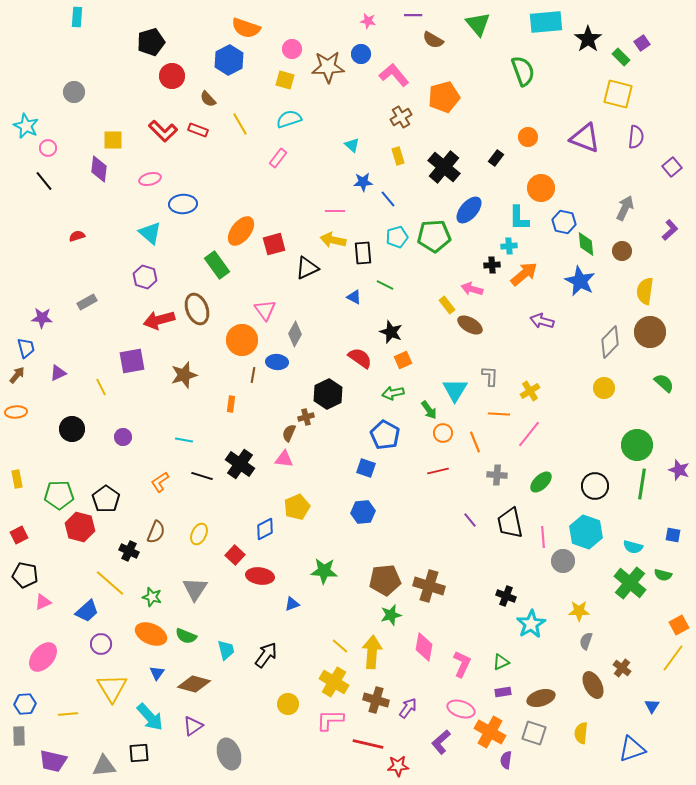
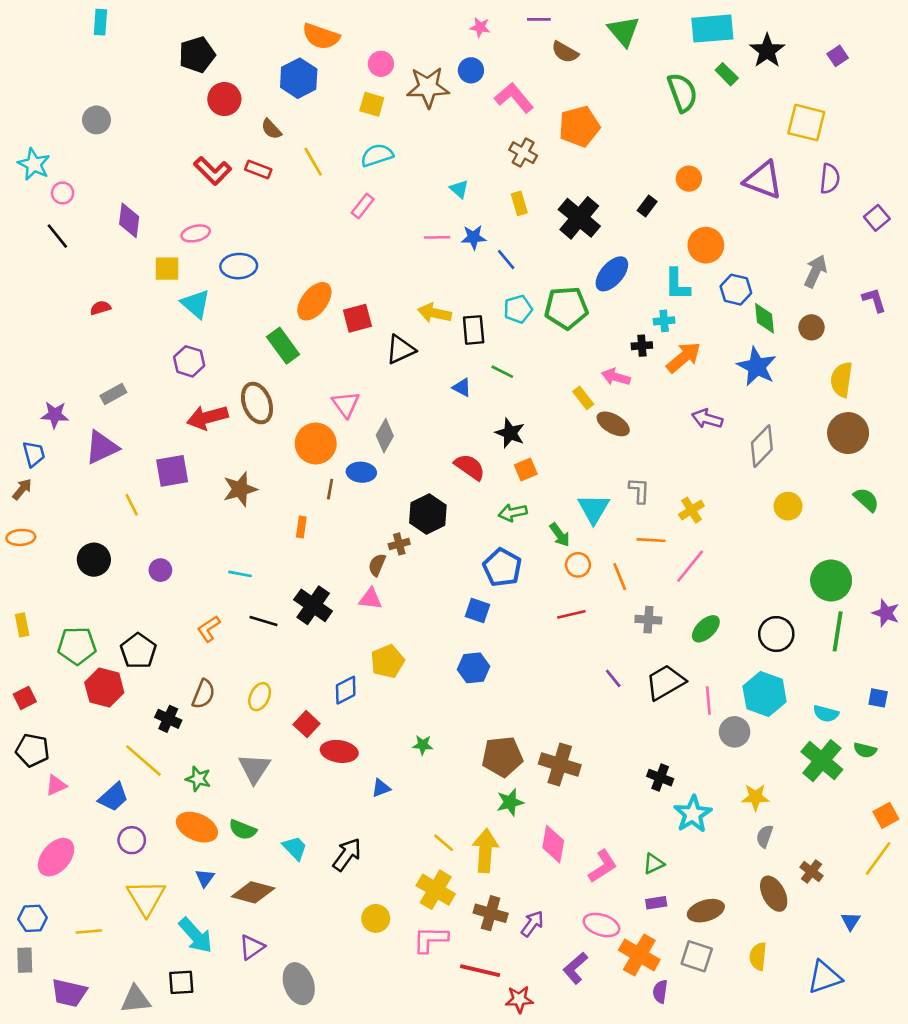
green rectangle: (621, 57) -> (727, 74), moved
brown cross: (401, 117) -> (523, 153), turned -30
yellow square: (113, 140) -> (167, 269), moved
pink line: (335, 211) -> (437, 237), moved
purple L-shape: (670, 230) -> (874, 300), turned -65
gray diamond: (610, 342) -> (762, 446), moved
purple triangle: (58, 373) -> (102, 447), moved, size x1.6
black trapezoid: (510, 523) -> (665, 682), turned 72
green star: (324, 571) -> (423, 745), size x0.6
cyan trapezoid: (226, 650) -> (295, 848), turned -30
pink L-shape: (462, 664) -> (603, 866), turned 32

